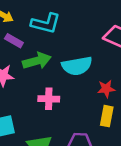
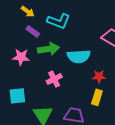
pink cross: (49, 99) -> (54, 79), turned -35

